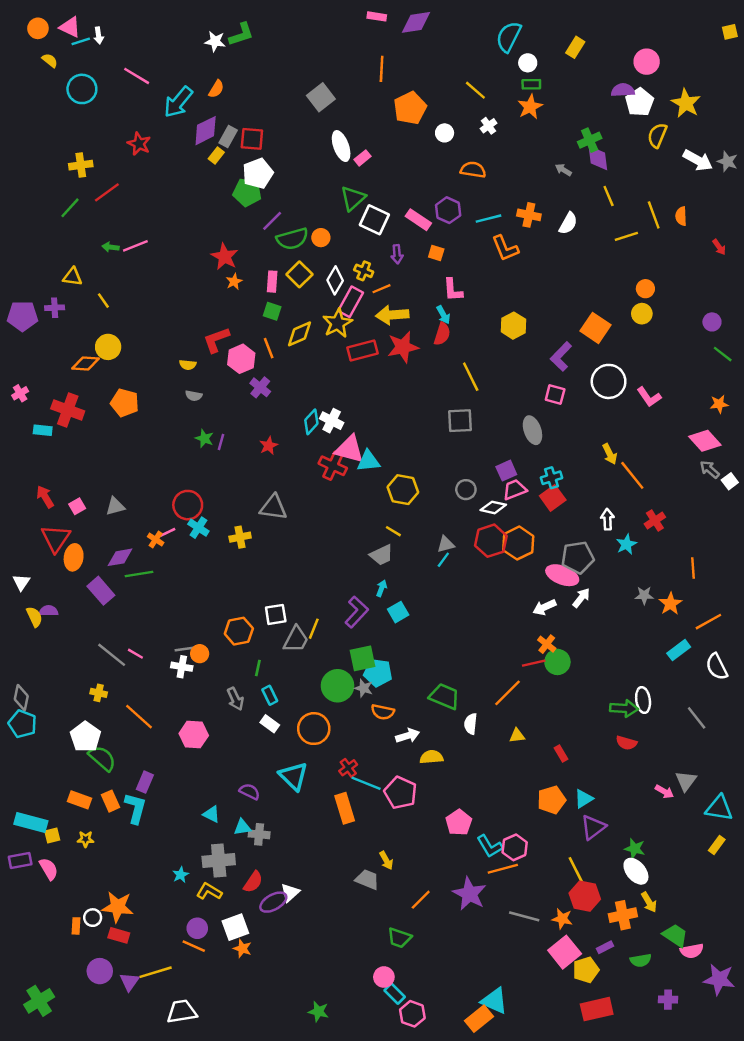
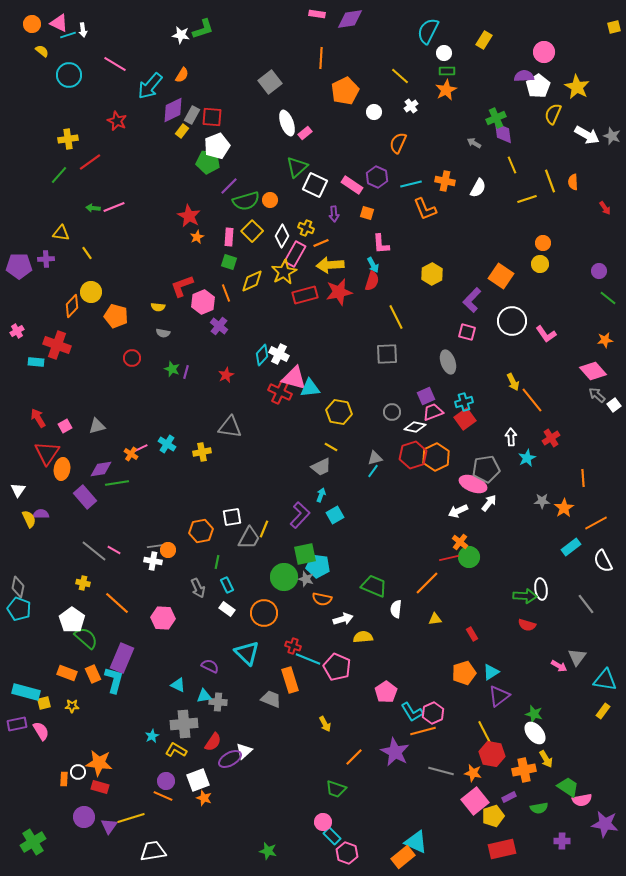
orange semicircle: (473, 170) -> (398, 143), turned -75
orange diamond: (85, 364) -> (72, 306), turned -50
orange pentagon: (125, 403) -> (116, 316), moved
red circle: (188, 505) -> (132, 358), moved, size x0.7
red cross: (348, 768) -> (293, 646), turned -35
purple rectangle: (145, 782) -> (122, 658), size x1.6
gray trapezoid: (367, 880) -> (271, 699), moved

